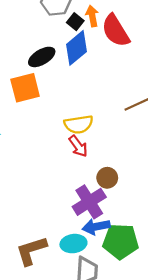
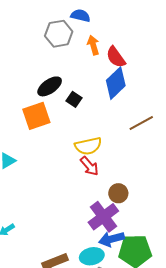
black square: (75, 22) -> (74, 99), moved
red semicircle: (116, 31) -> (116, 57), size x0.7
blue diamond: (77, 48) -> (116, 83), moved

